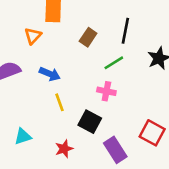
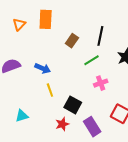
orange triangle: (33, 36) -> (19, 24), moved
pink cross: (106, 91) -> (101, 83), moved, turned -32
red star: (64, 149) -> (62, 124), moved

